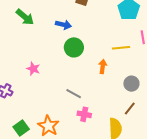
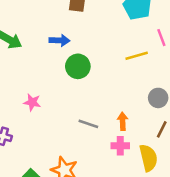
orange arrow: (103, 67) -> (123, 121), moved
pink cross: (84, 114) -> (120, 146), moved

